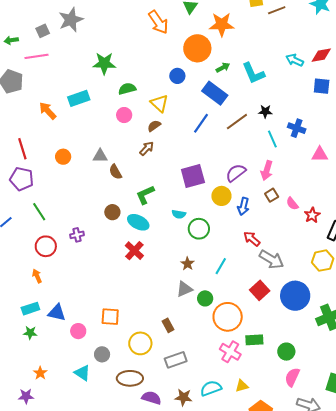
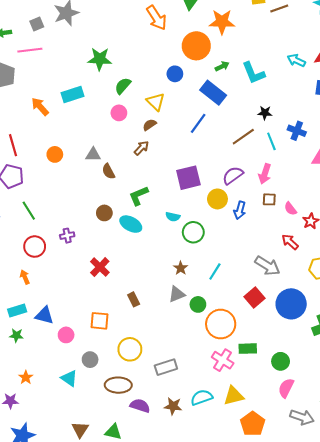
green semicircle: (127, 89) -> (123, 86), turned -36
brown line: (237, 122) -> (243, 137), moved
brown square: (272, 195) -> (269, 199), turned 32
red arrow: (252, 239) -> (290, 242), moved
red cross: (134, 251) -> (100, 267), moved
brown rectangle: (168, 325) -> (134, 299), moved
yellow triangle: (242, 386) -> (234, 396), size x1.5

